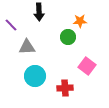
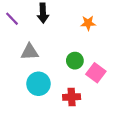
purple line: (11, 25) -> (12, 19), moved
green circle: (68, 37) -> (75, 61), moved

